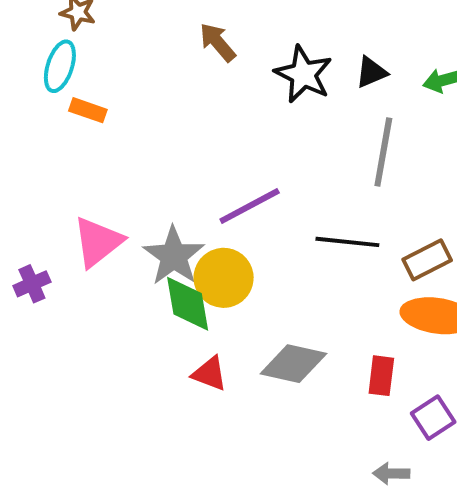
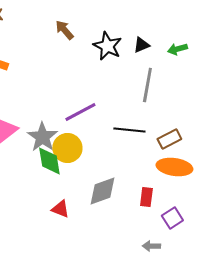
gray diamond: (293, 364) -> (102, 191), turned -32
red triangle: (210, 374) -> (60, 209), moved

